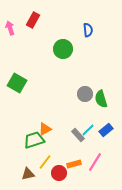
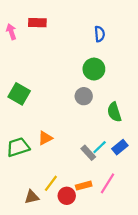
red rectangle: (33, 20) -> (37, 23), turned 63
green circle: (63, 49) -> (94, 69), moved
gray circle: (85, 94) -> (84, 96), moved
orange triangle: (45, 129) -> (45, 138), moved
green trapezoid: (34, 140) -> (18, 147), moved

